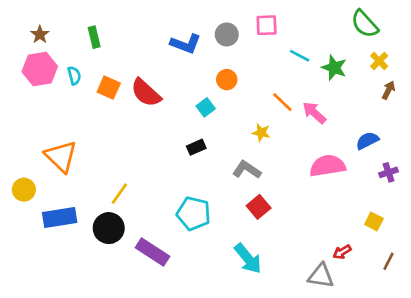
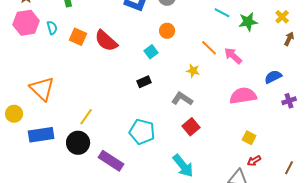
green star: (334, 68) -> (248, 22), turned -30
yellow square: (374, 221) -> (249, 138), moved

